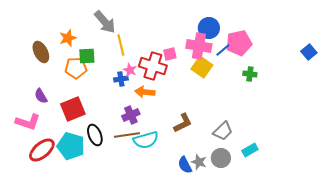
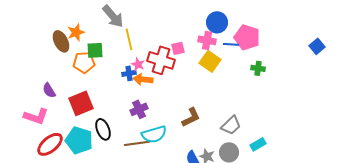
pink pentagon: (239, 43) -> (247, 37), turned 30
pink cross: (199, 46) -> (207, 40), size x0.7
blue line: (223, 50) -> (231, 44), turned 42
brown ellipse: (41, 52) -> (61, 41), moved
orange arrow: (145, 92) -> (143, 79), moved
brown line: (127, 135) -> (137, 143), moved

